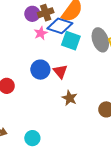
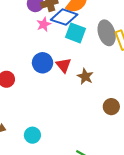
brown star: (70, 98) -> (85, 76), moved

